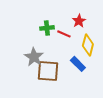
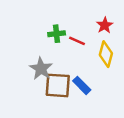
red star: (79, 21) -> (105, 25), moved
blue rectangle: (78, 64) -> (82, 85), moved

